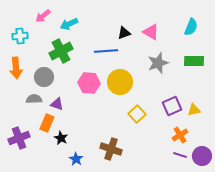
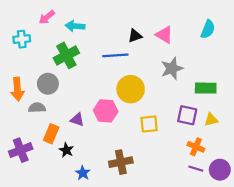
cyan arrow: (69, 24) -> (75, 26), turned 30
green rectangle: (194, 61) -> (206, 88), moved
orange arrow: (16, 68) -> (17, 89), moved
pink hexagon: (89, 83) -> (106, 111), moved
purple triangle: (57, 104) -> (77, 120), moved
purple square: (172, 106) -> (187, 115), turned 36
yellow square: (137, 114) -> (149, 124), turned 36
orange cross: (180, 135) -> (196, 147), turned -35
brown cross: (111, 149) -> (121, 162), turned -30

